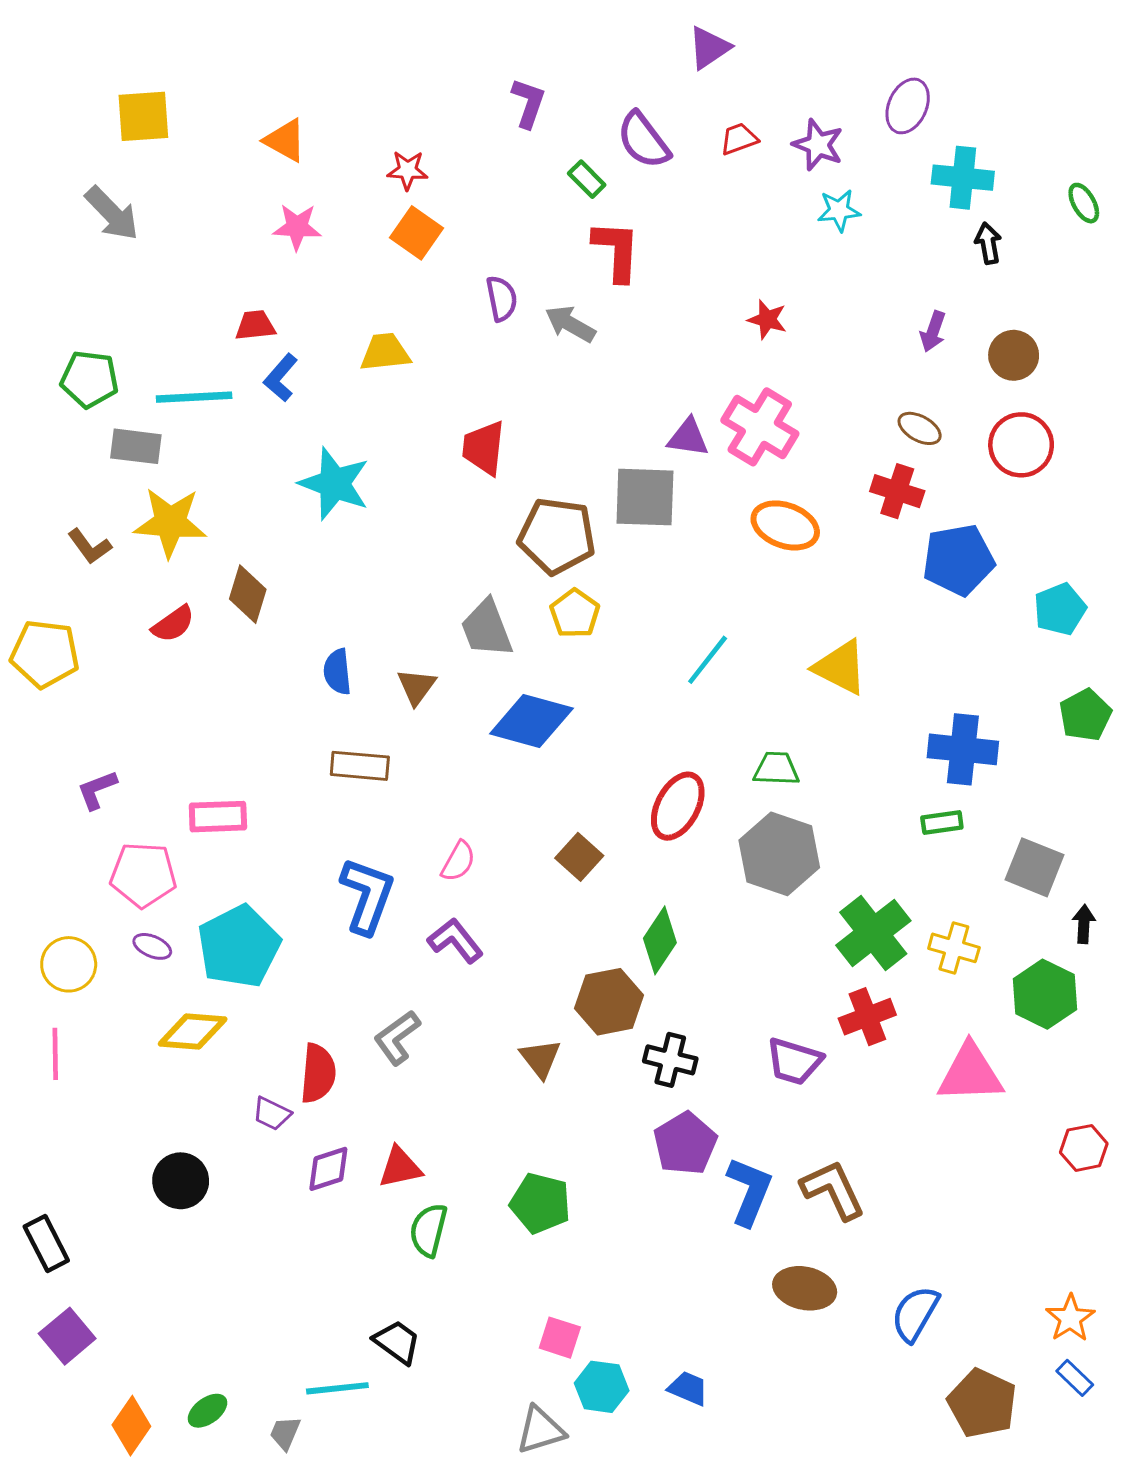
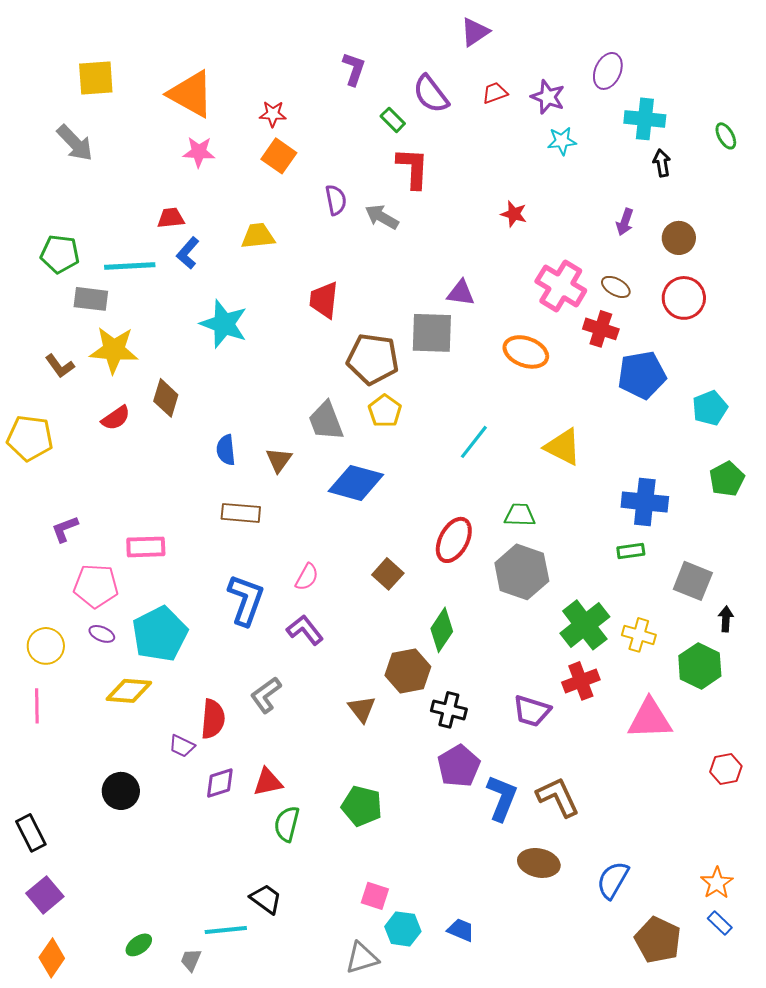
orange triangle: (285, 140) -> (191, 94), size x1.6
pink cross: (760, 427) -> (561, 286), moved
orange diamond: (131, 1426) -> (52, 958), moved

